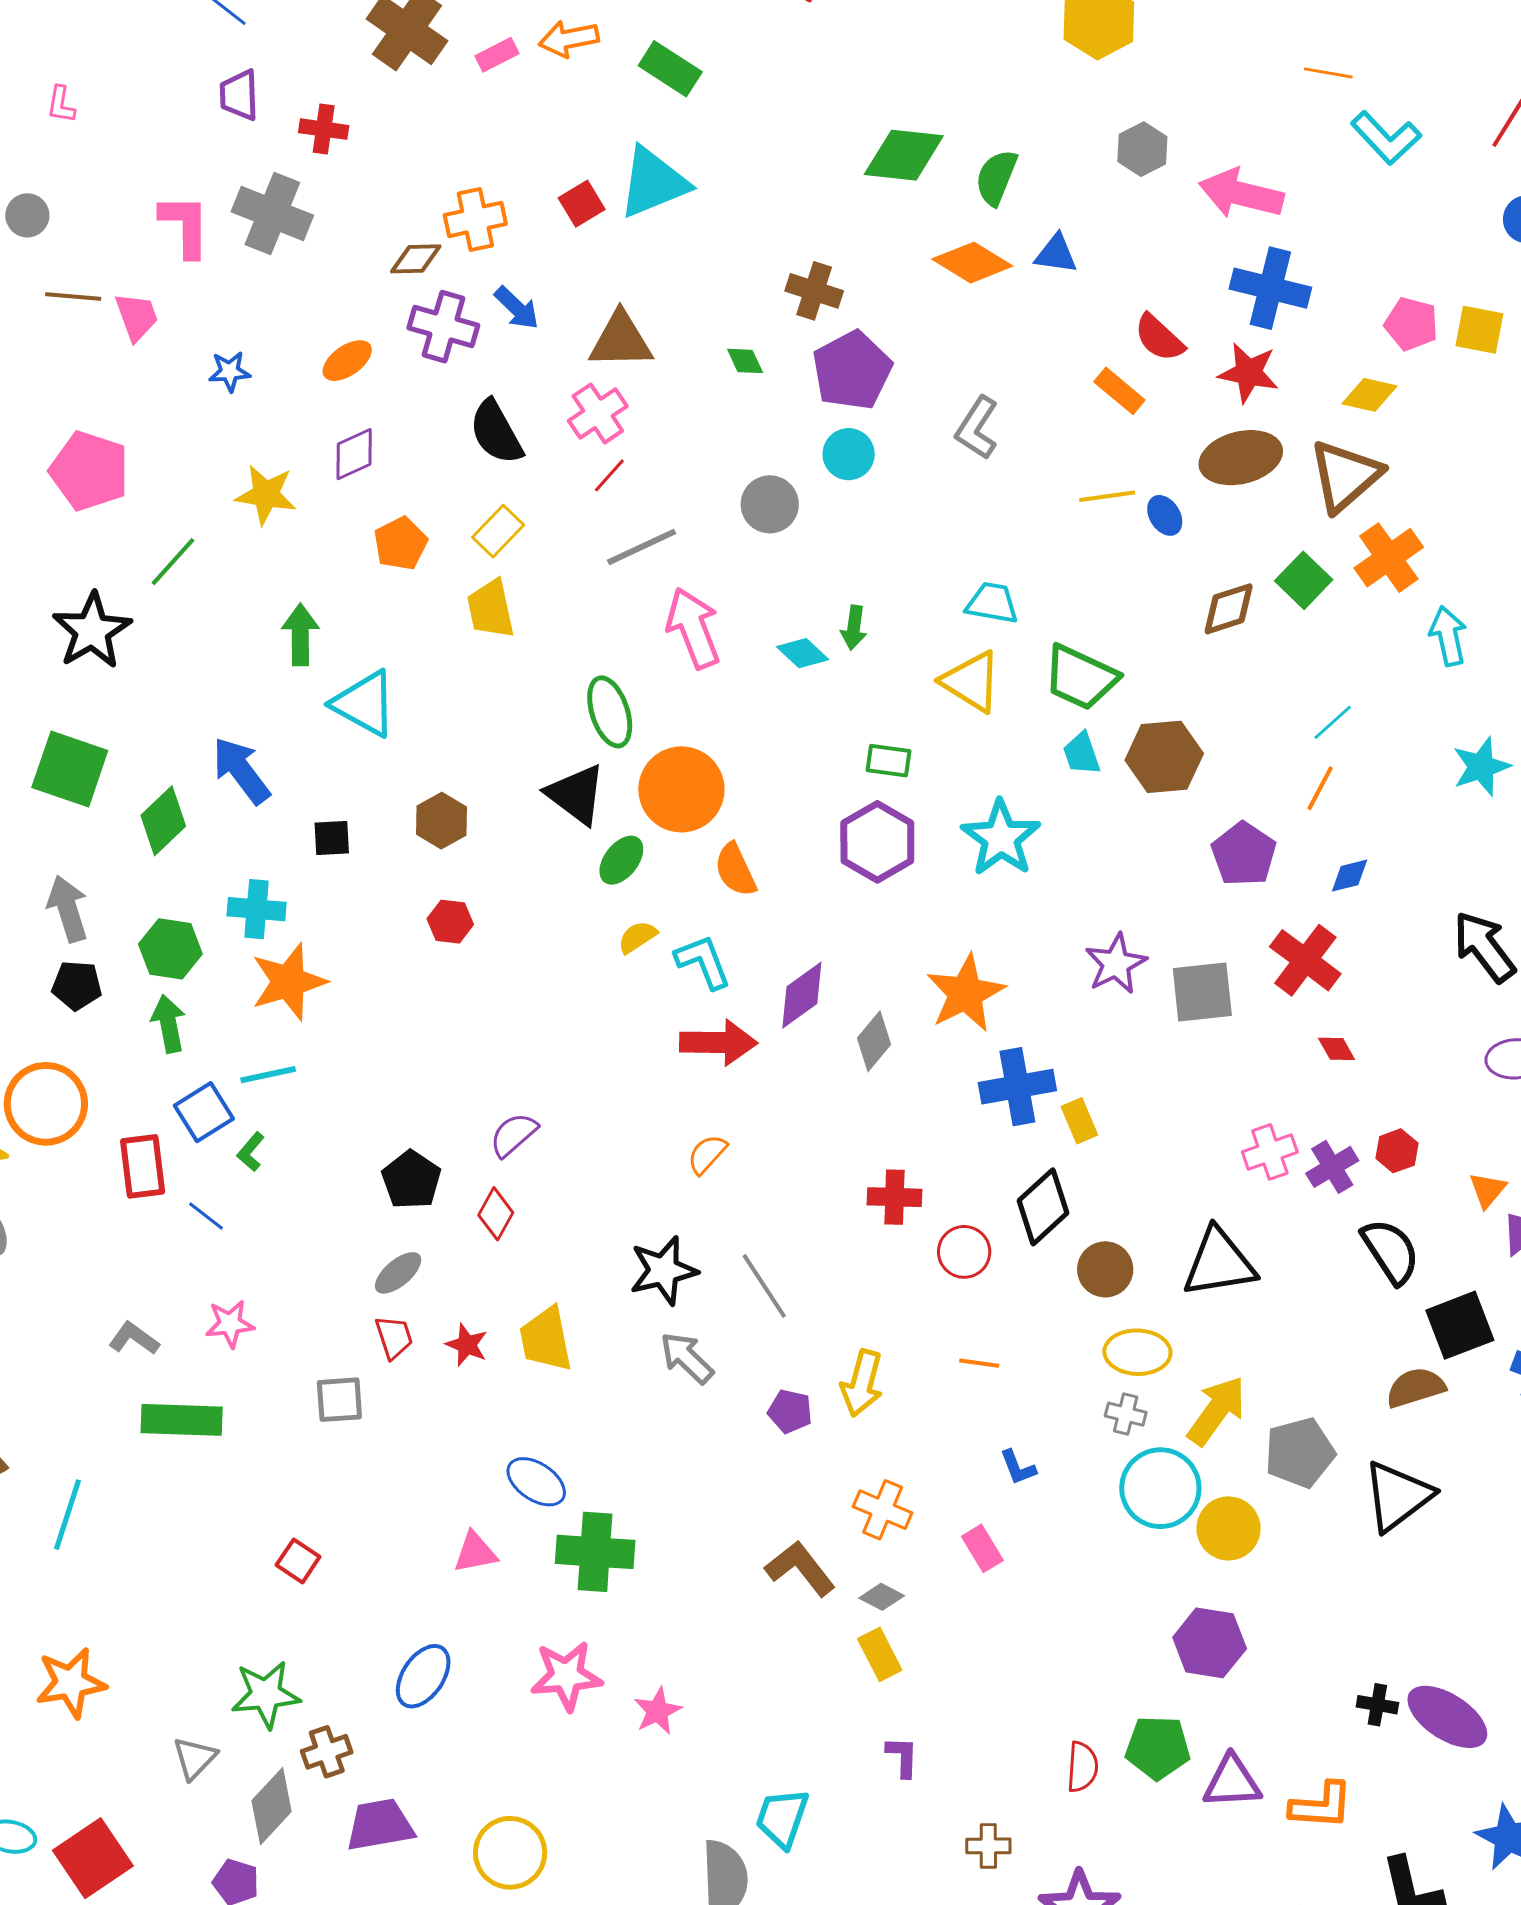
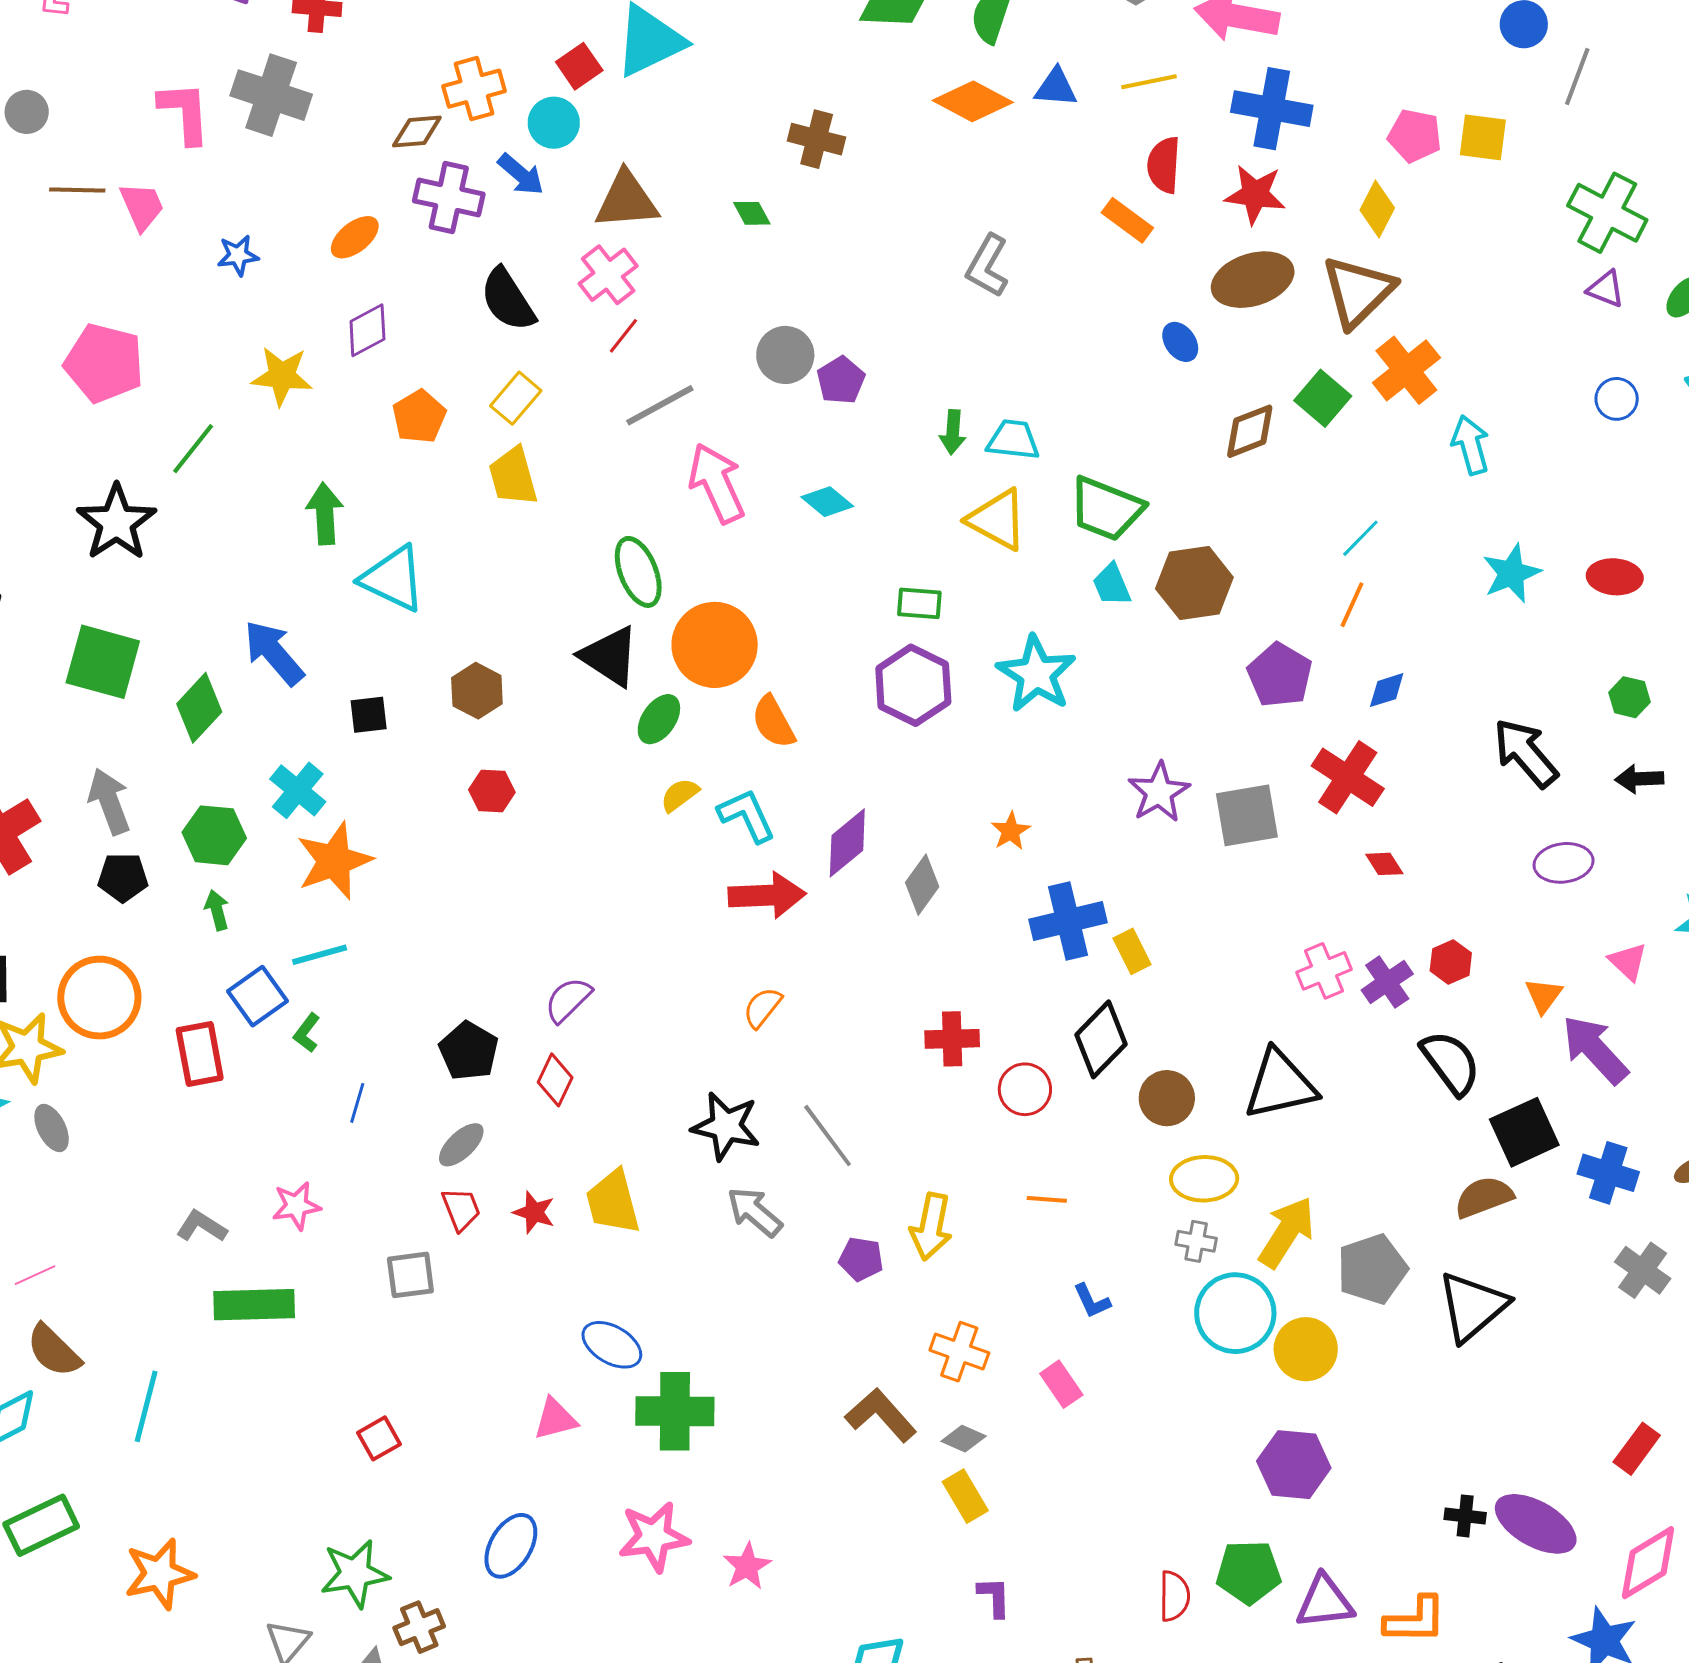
red semicircle: (1159, 338) -> (1164, 165), turned 54
purple pentagon: (852, 370) -> (841, 380), moved, size x0.6
yellow diamond: (1370, 395) -> (1377, 209), turned -72
cyan circle: (849, 454) -> (554, 123), moved
yellow line: (1107, 496) -> (1149, 82), moved
green arrow: (854, 628) -> (953, 432), moved
cyan cross: (257, 909) -> (298, 790), turned 38
orange star: (966, 993) -> (1011, 831), size x0.5
green arrow: (169, 1024) -> (217, 910), size x0.7
blue line: (206, 1216) -> (357, 1103), moved, turned 72
black star: (663, 1270) -> (726, 1126), turned 30
red square: (298, 1561) -> (379, 1438), turned 30

